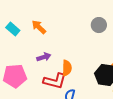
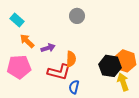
gray circle: (99, 25) -> (77, 16), moved
orange arrow: (39, 27) -> (27, 41), moved

